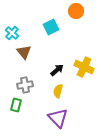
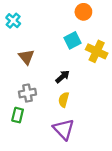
cyan square: (51, 27) -> (72, 40), moved
cyan cross: (12, 33) -> (13, 21), moved
yellow cross: (84, 67) -> (97, 51), moved

